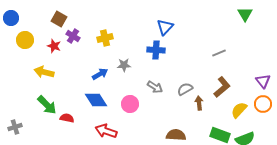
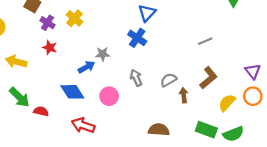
yellow cross: (105, 38) -> (74, 18), moved, turned -35
red star: (54, 46) -> (50, 48), moved
blue cross: (156, 50) -> (137, 38), turned 30
blue arrow: (100, 74) -> (86, 67), moved
gray arrow: (155, 87) -> (136, 78), turned -147

